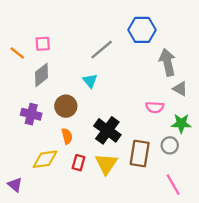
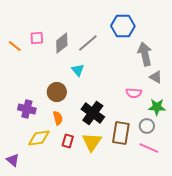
gray diamond: (42, 75) -> (62, 43), moved
purple cross: (31, 114) -> (27, 109), moved
pink line: (173, 185) -> (149, 148), moved, turned -36

